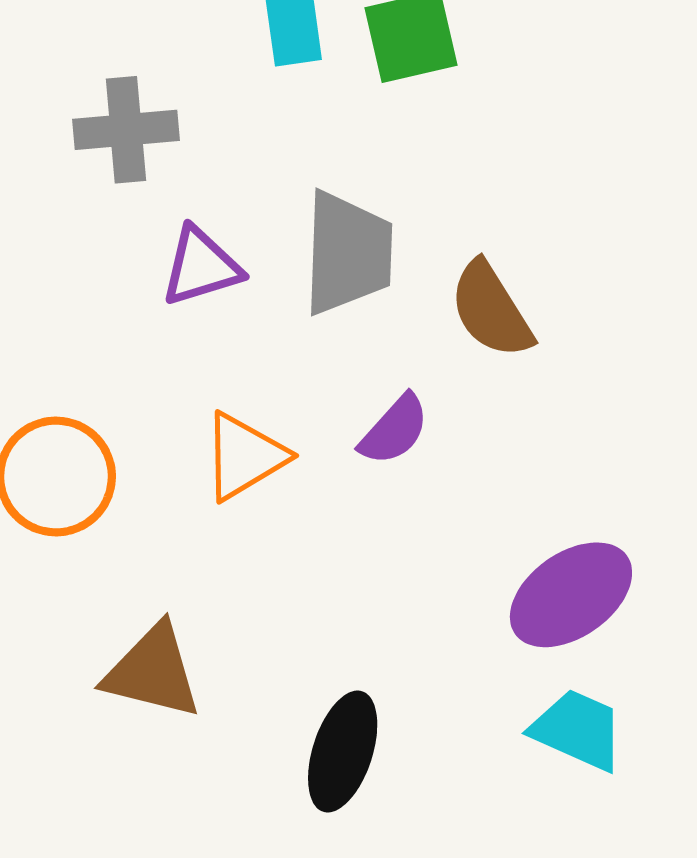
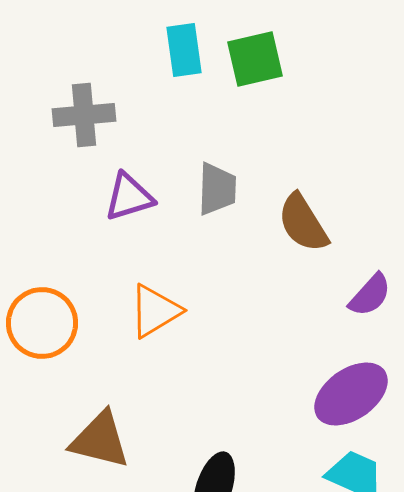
gray trapezoid: (348, 253) -> (217, 189), size x0.7
purple semicircle: (394, 430) -> (370, 295), moved

